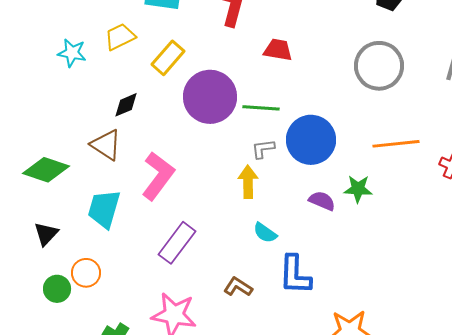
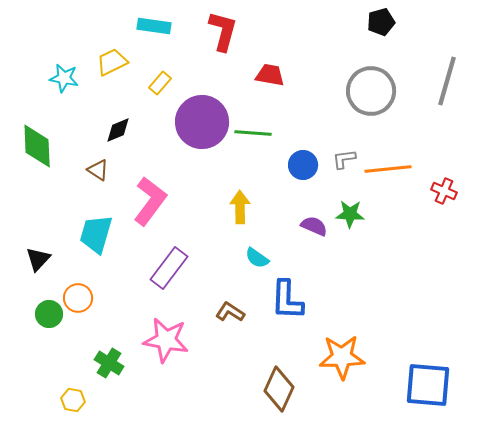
yellow rectangle: (168, 58) -> (160, 83), size x0.7
blue circle: (311, 140) -> (303, 165), size x0.6
brown triangle: (106, 145) -> (98, 170), size x0.7
gray L-shape: (263, 149) -> (344, 159), moved
green diamond: (46, 170) -> (37, 146), moved, turned 69

